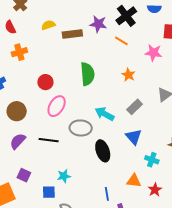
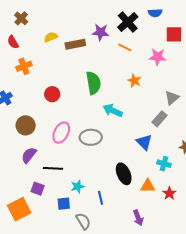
pink ellipse: (57, 106) -> (61, 133), moved
gray rectangle: (135, 107) -> (159, 119), moved
cyan arrow: (105, 114) -> (113, 110), moved
black line: (49, 140) -> (53, 168), moved
black ellipse: (103, 151) -> (124, 174), moved
blue line: (107, 194) -> (100, 198), moved

